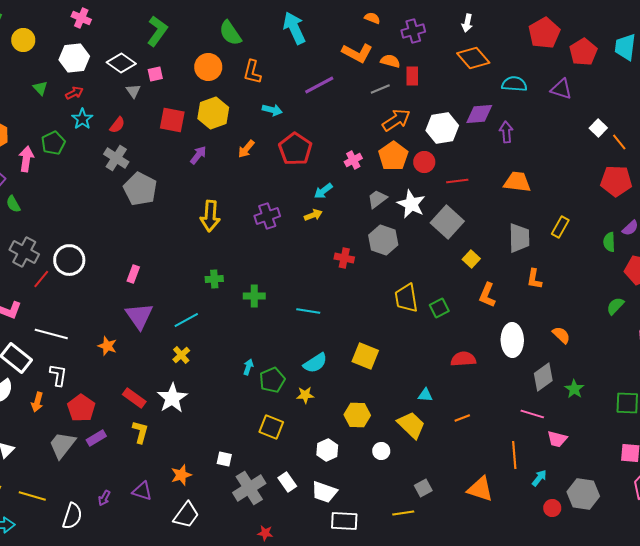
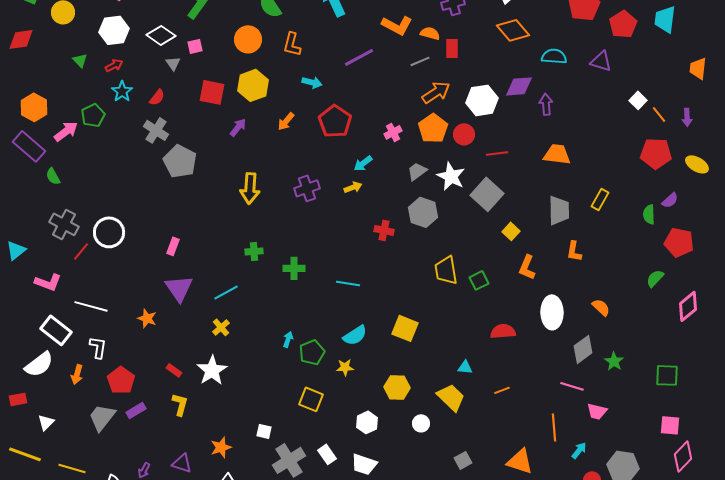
pink arrow: (26, 159) -> (66, 131), turned 45
red rectangle: (134, 398) -> (174, 370), size x0.7

